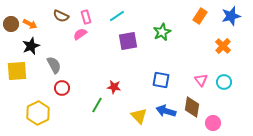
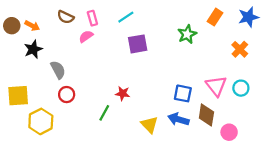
green star: (162, 32) -> (187, 34), moved
yellow square: (17, 71) -> (18, 96), moved
blue square: (161, 80) -> (183, 93), moved
pink triangle: (201, 80) -> (216, 86), size x1.5

